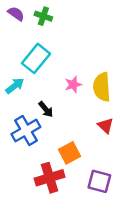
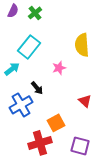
purple semicircle: (16, 14) -> (13, 11), turned 80
green cross: (43, 16) -> (35, 13), turned 32
yellow semicircle: (102, 87) -> (82, 45), moved

